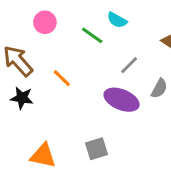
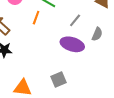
orange line: (62, 78) -> (36, 18), moved, turned 72

